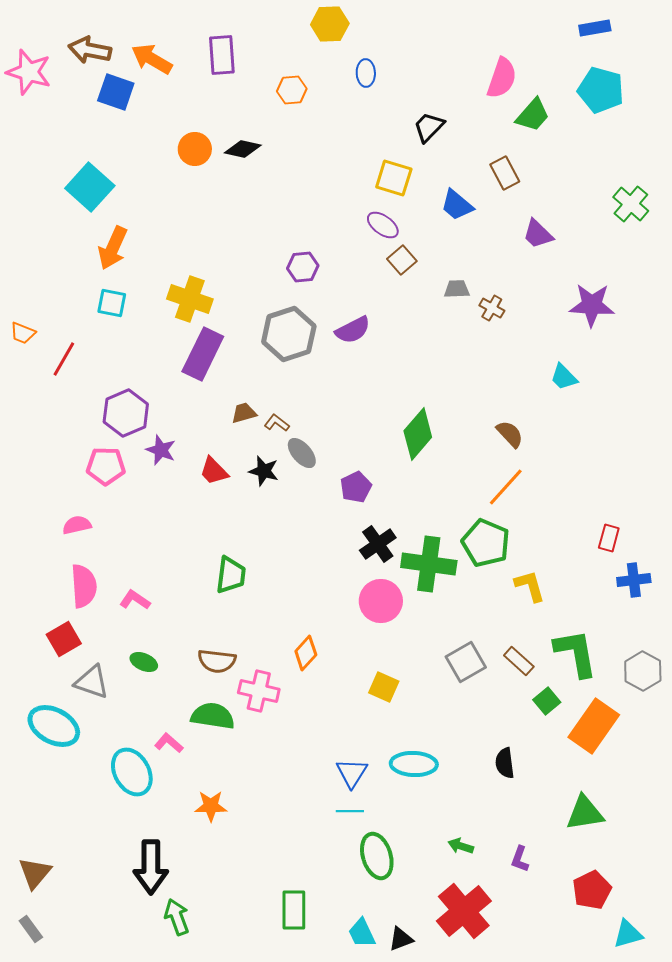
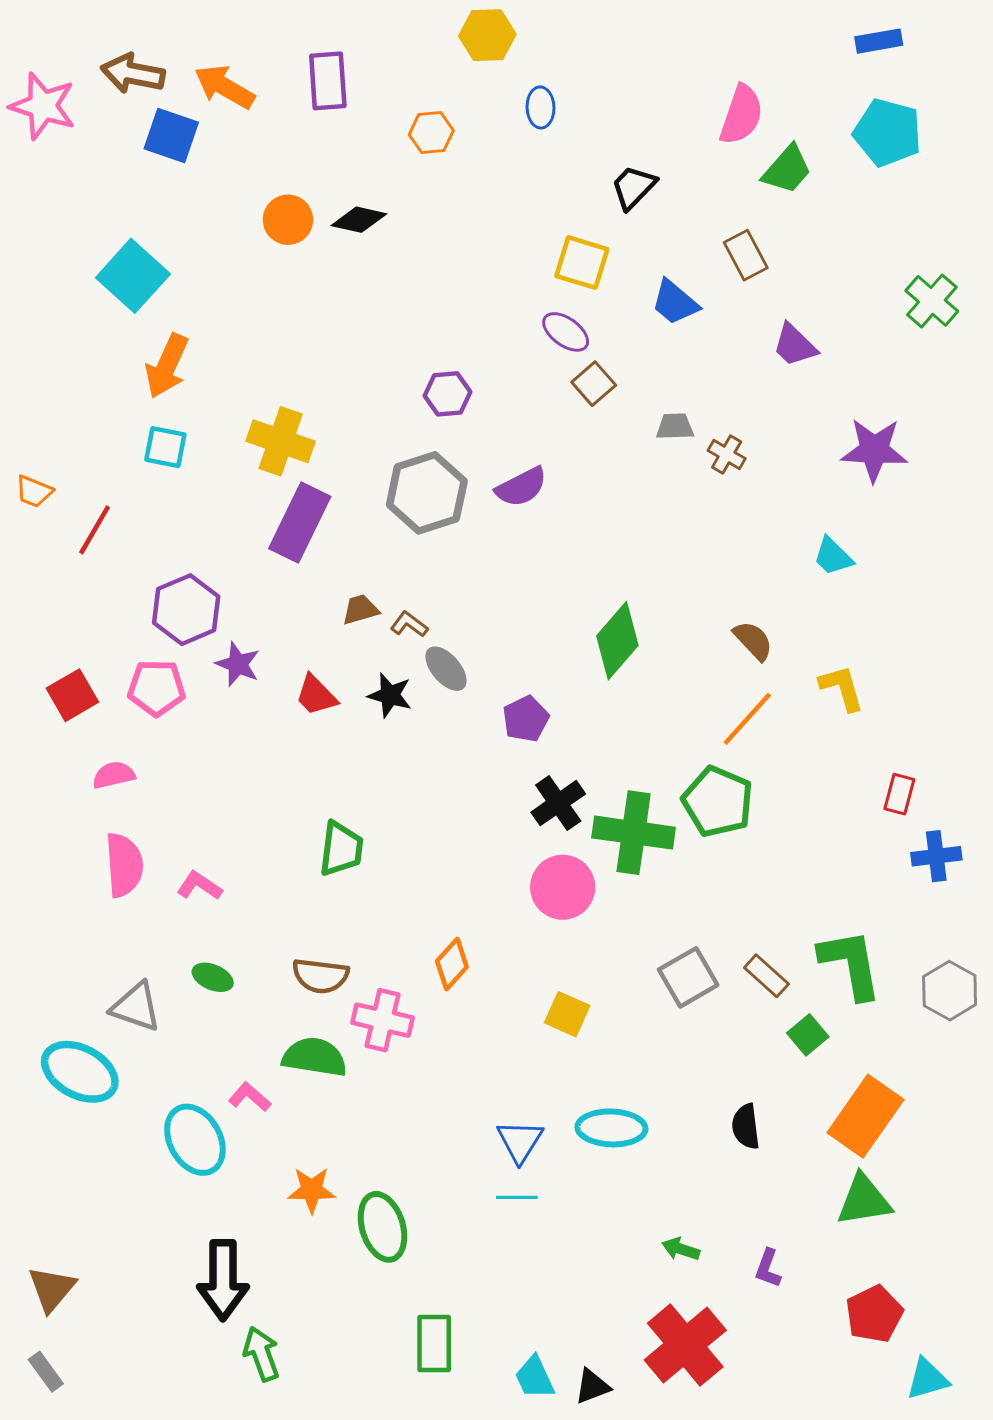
yellow L-shape: (530, 586) -> (842, 688), moved
red square: (64, 639) -> (72, 695), moved
orange rectangle: (594, 726) -> (865, 1116), moved
green ellipse: (377, 856) -> (382, 1227), moved

